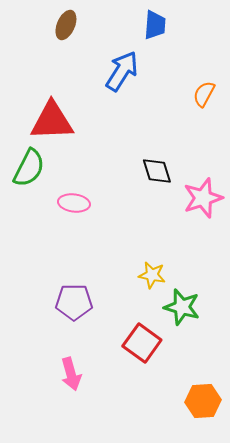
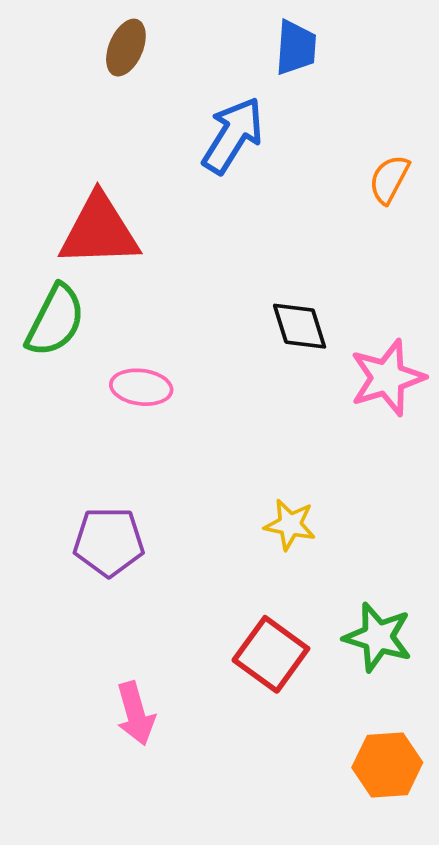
purple pentagon: (74, 302) -> (109, 542), moved
green star: (182, 307) -> (378, 637), moved

